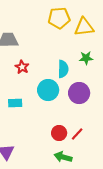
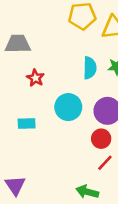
cyan semicircle: (63, 69) -> (90, 68), moved
red circle: (59, 133) -> (101, 139), moved

